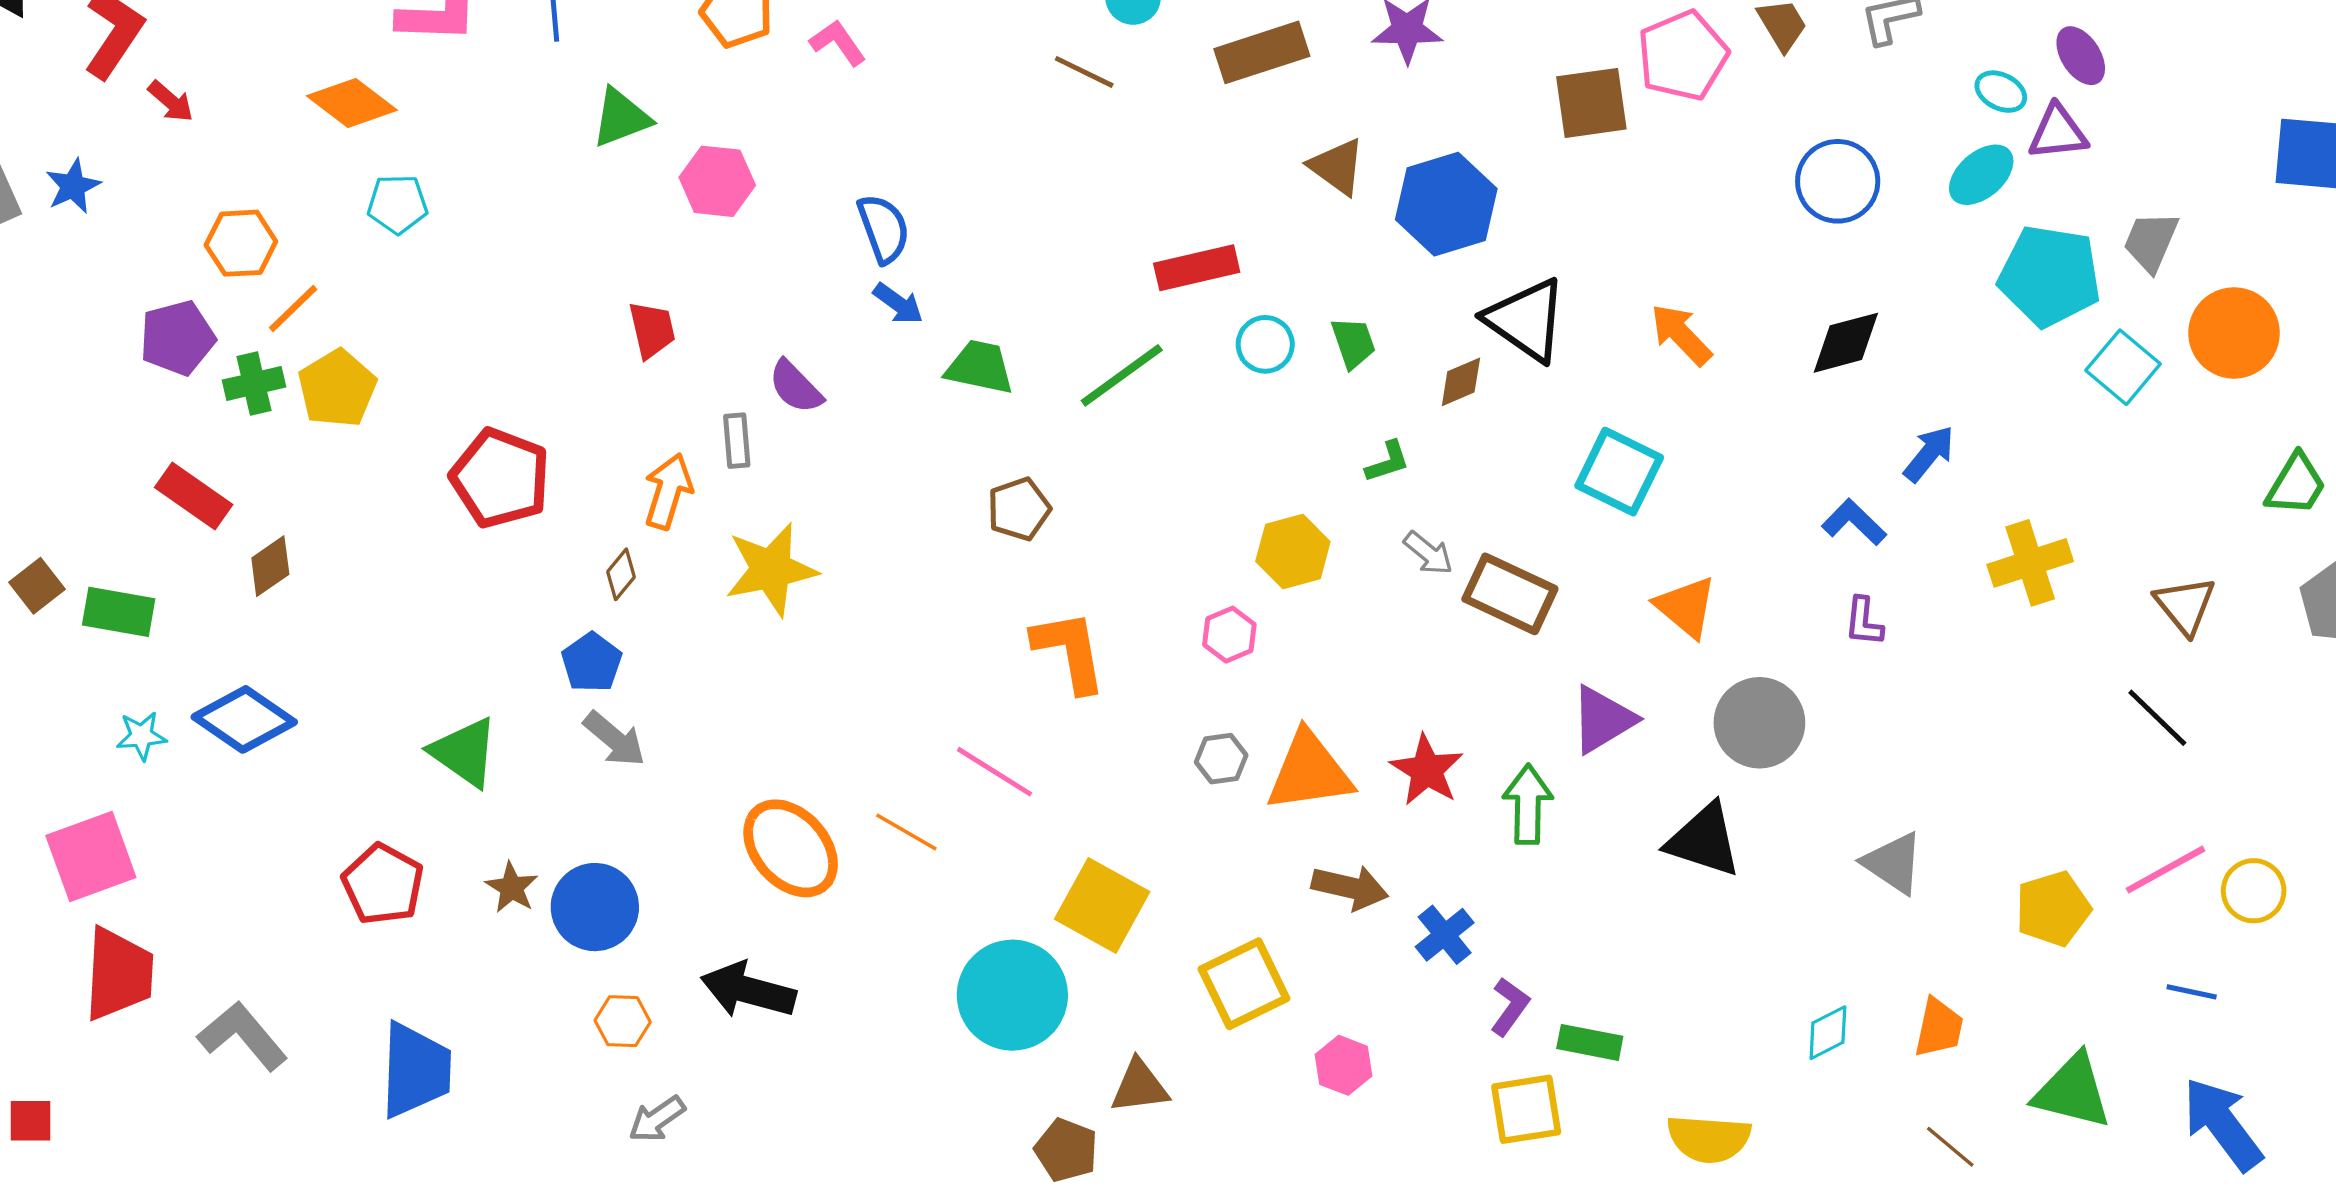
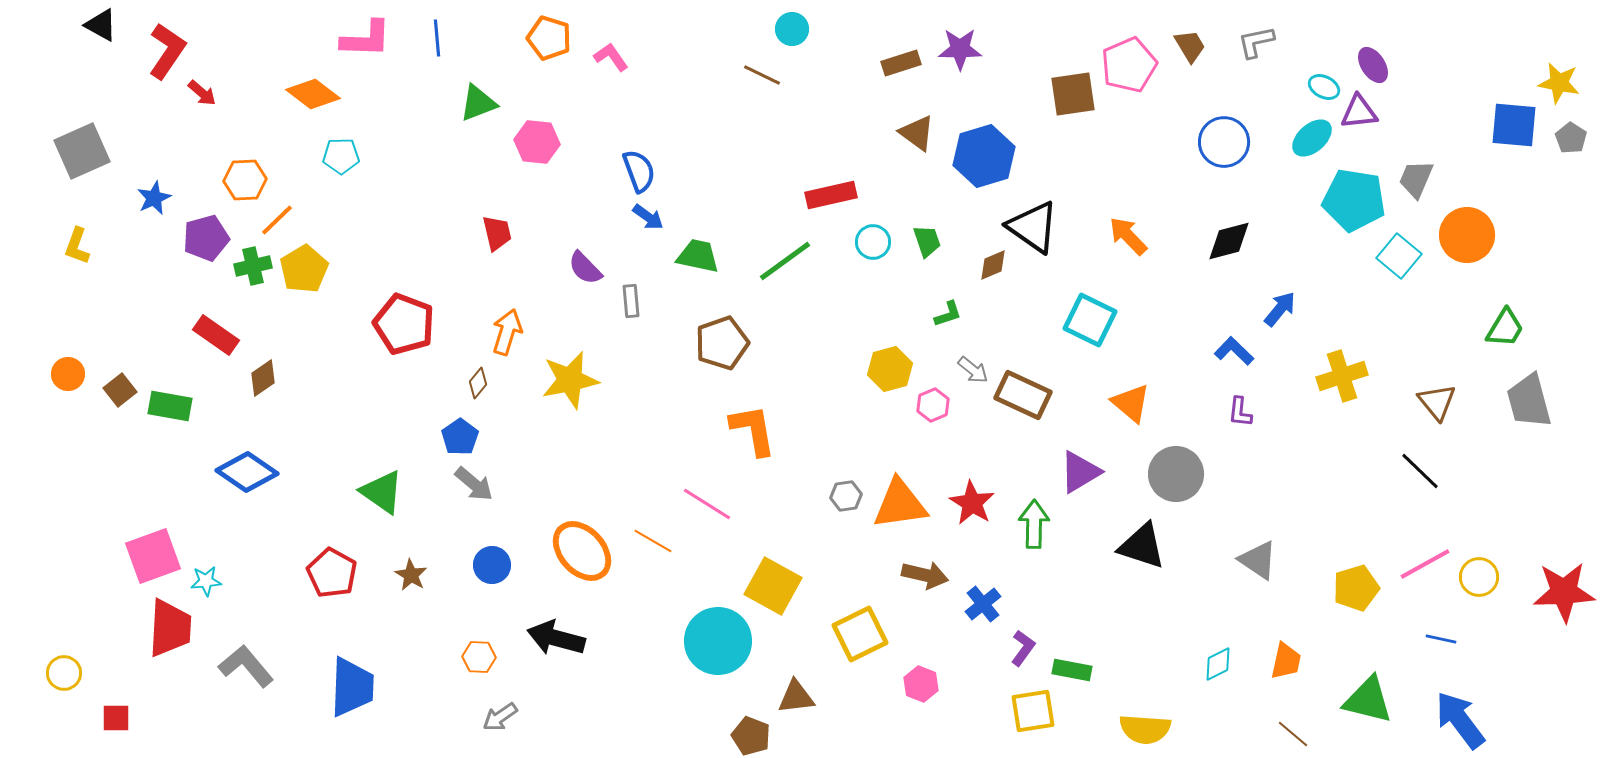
brown rectangle: (1262, 52) -> (901, 63), moved, size x0.7
blue star: (73, 186) -> (154, 198), moved
gray rectangle: (737, 441) -> (631, 301), moved
brown pentagon: (1019, 509) -> (722, 343), size x1.4
pink hexagon: (1229, 635) -> (933, 405), moved
cyan star: (141, 736) -> (206, 581), moved
blue circle: (595, 907) -> (492, 565), moved, size x0.7

